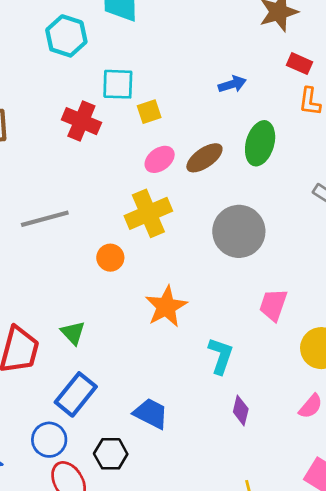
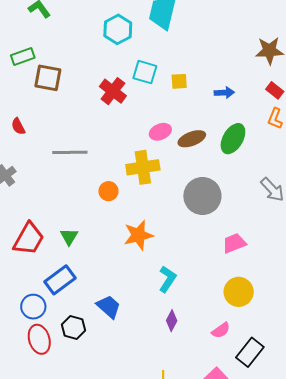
yellow square: (149, 112) -> (179, 81), moved
pink trapezoid: (273, 305) -> (234, 243), moved, turned 35

